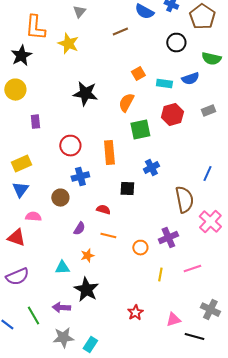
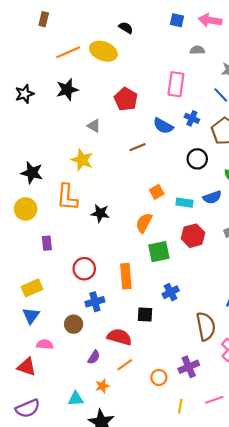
gray triangle: (79, 12) -> (94, 126), turned -40
orange L-shape: (35, 28) -> (67, 197), moved
black star: (21, 56) -> (32, 173), turned -30
black star: (85, 94) -> (100, 213), size x0.7
red semicircle: (103, 210) -> (119, 337), size x1.6
orange line: (108, 236) -> (125, 365), turned -49

